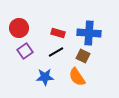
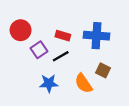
purple square: (25, 51) -> (39, 50), moved
brown square: (83, 56) -> (103, 70), moved

